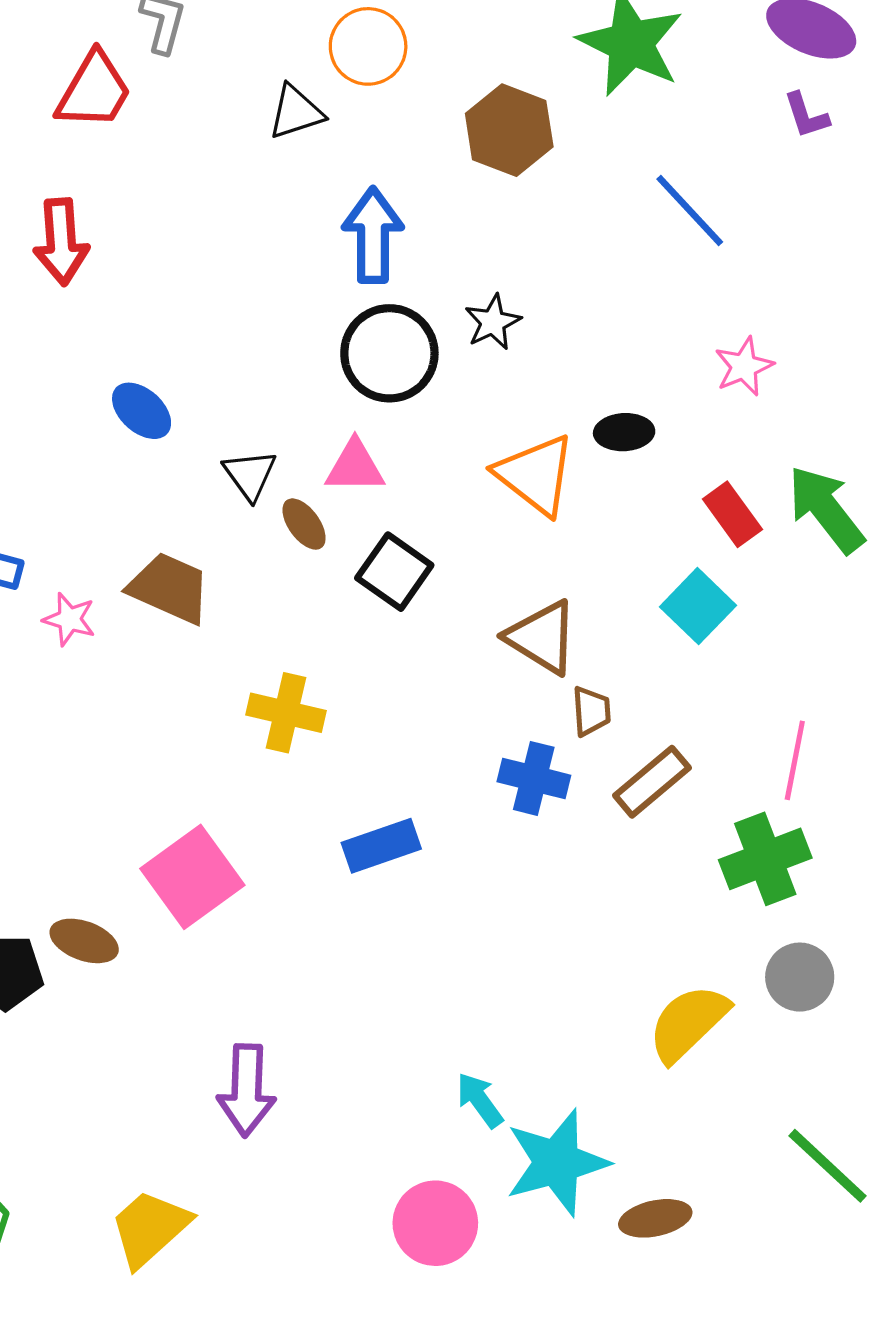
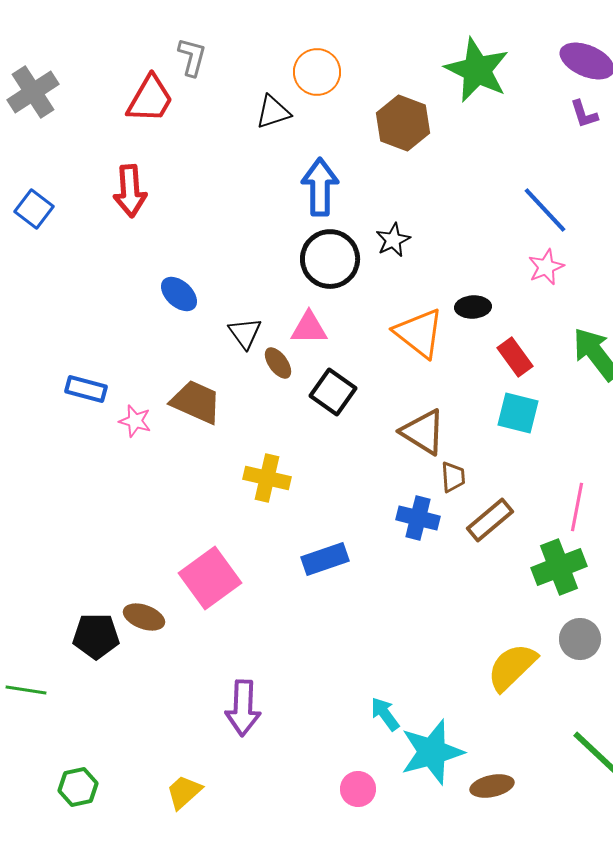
blue line: (690, 211) -> (545, 210), moved
red rectangle: (732, 514) -> (515, 357), moved
cyan square: (698, 606) -> (518, 413), turned -30
pink circle: (435, 1223) -> (358, 789), size x0.7
yellow trapezoid: (150, 1228) -> (184, 792), size x0.7

